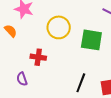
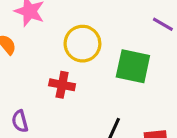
red cross: (38, 57) -> (62, 85), moved

